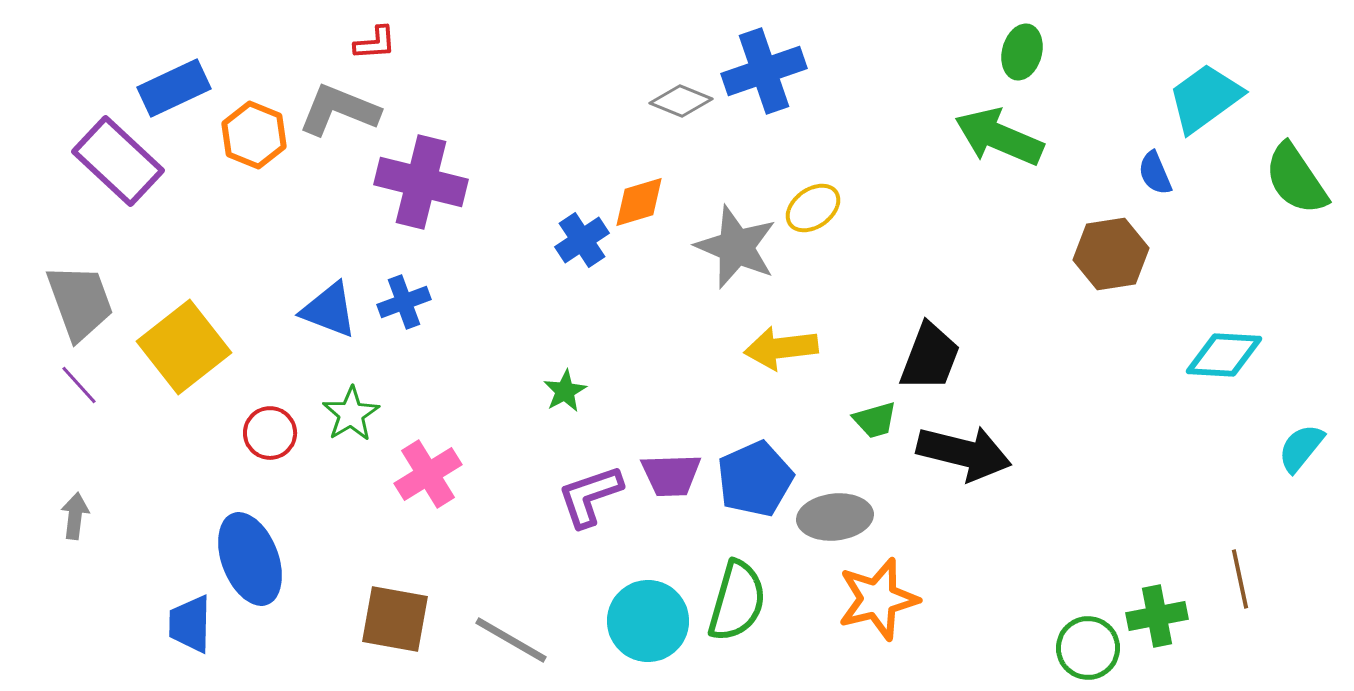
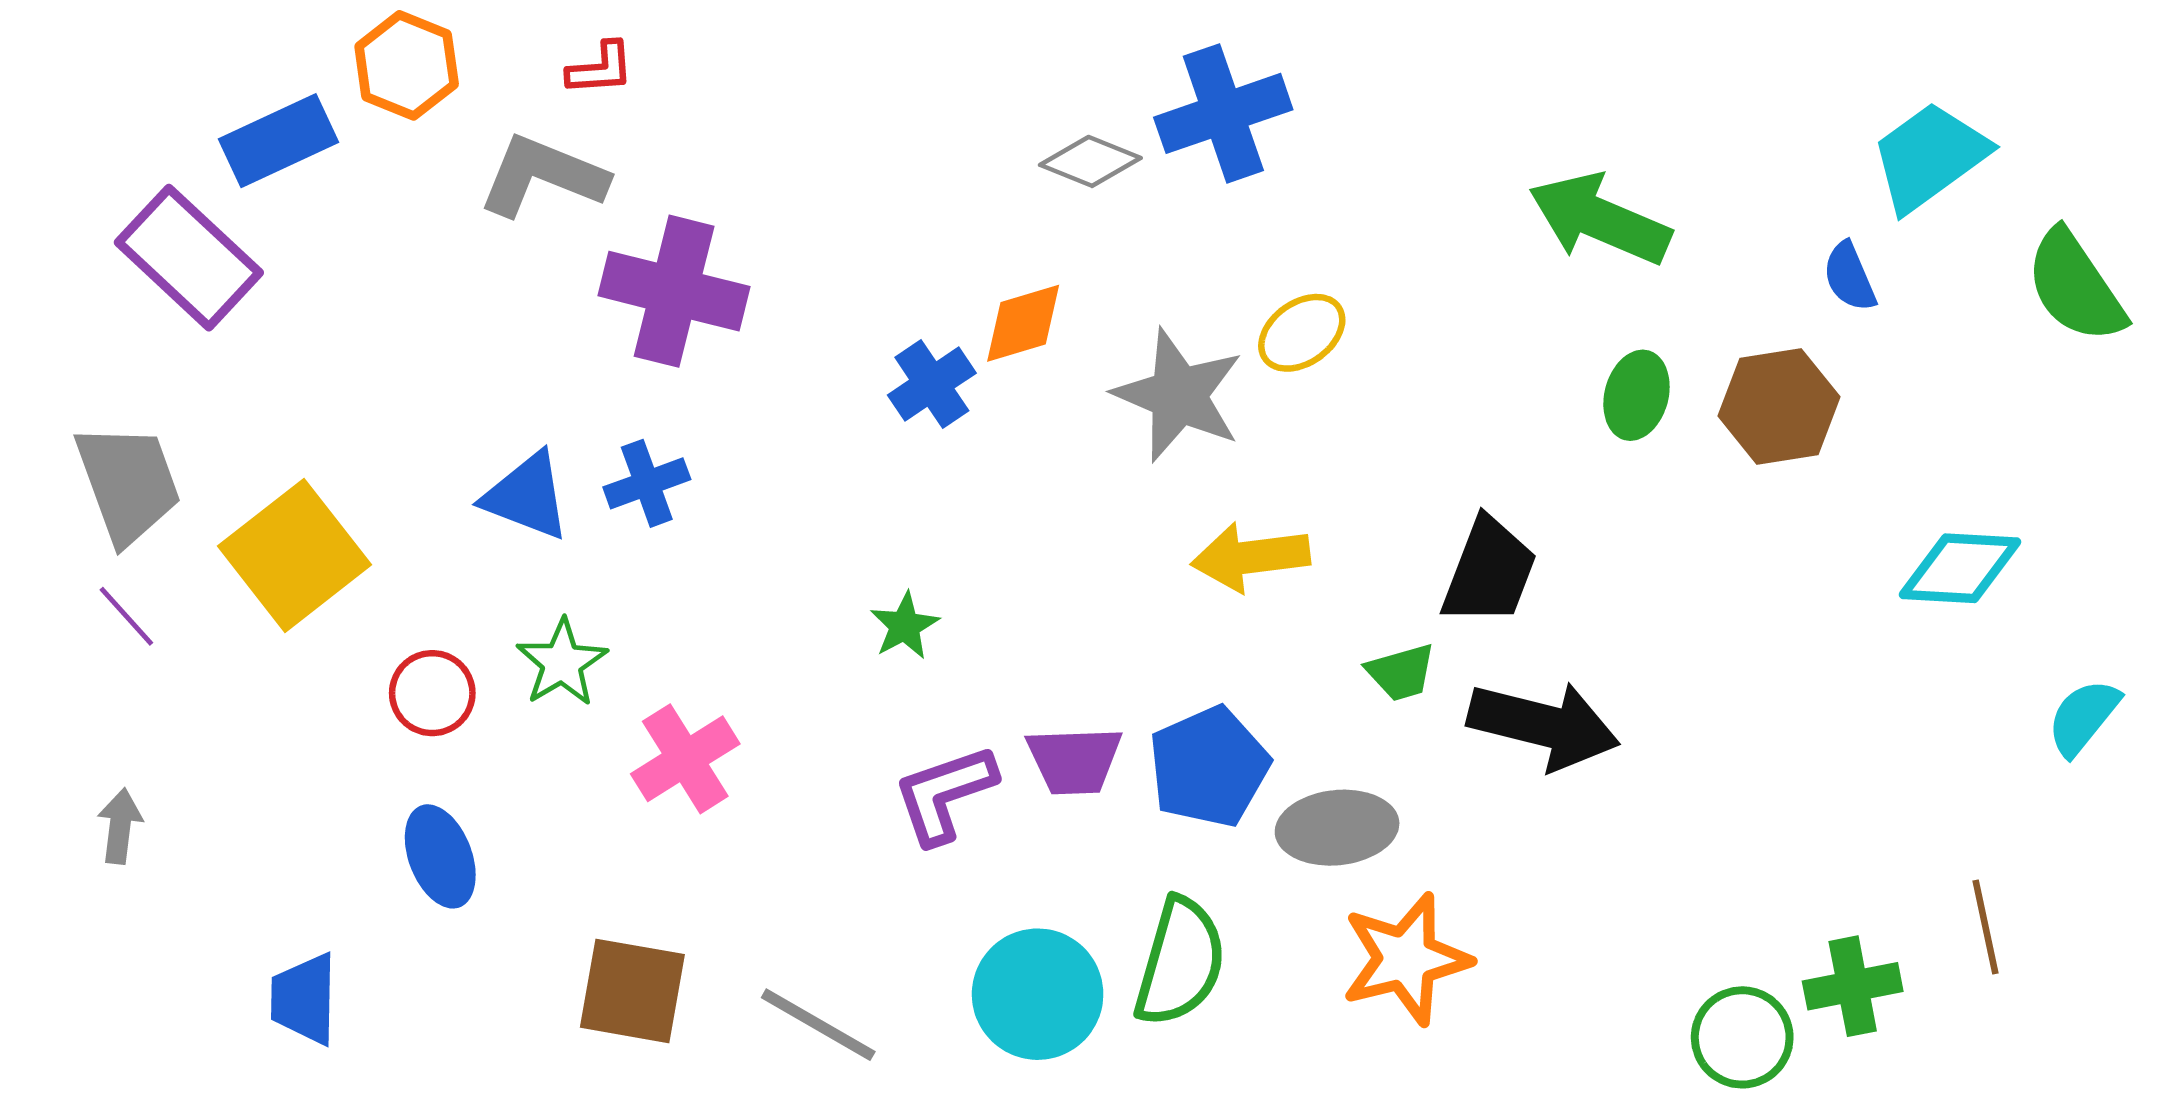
green ellipse: (1022, 52) -> (1636, 395), moved
orange hexagon: (254, 135) -> (407, 65), moved
blue ellipse: (250, 559) -> (440, 856), moved, size x0.7

